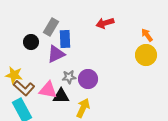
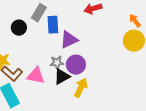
purple triangle: (56, 54) -> (69, 40), moved
black triangle: (61, 96) -> (62, 77), moved, turned -30
yellow arrow: (83, 108) -> (81, 88), moved

